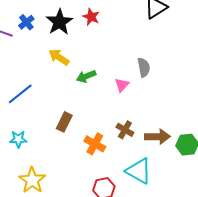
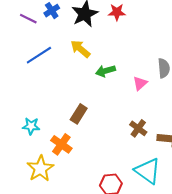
red star: (91, 17) -> (117, 12), turned -30
blue line: (20, 94) -> (39, 55), moved
orange cross: (95, 144) -> (61, 144), moved

